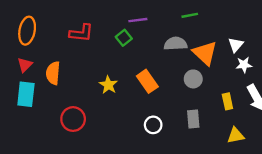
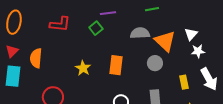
orange rectangle: (147, 81) -> (116, 65), turned 42

